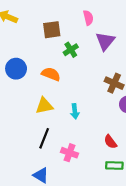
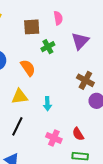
pink semicircle: (88, 18) -> (58, 18), moved
orange semicircle: (51, 74) -> (28, 68), turned 30
pink cross: (70, 153) -> (54, 138), moved

